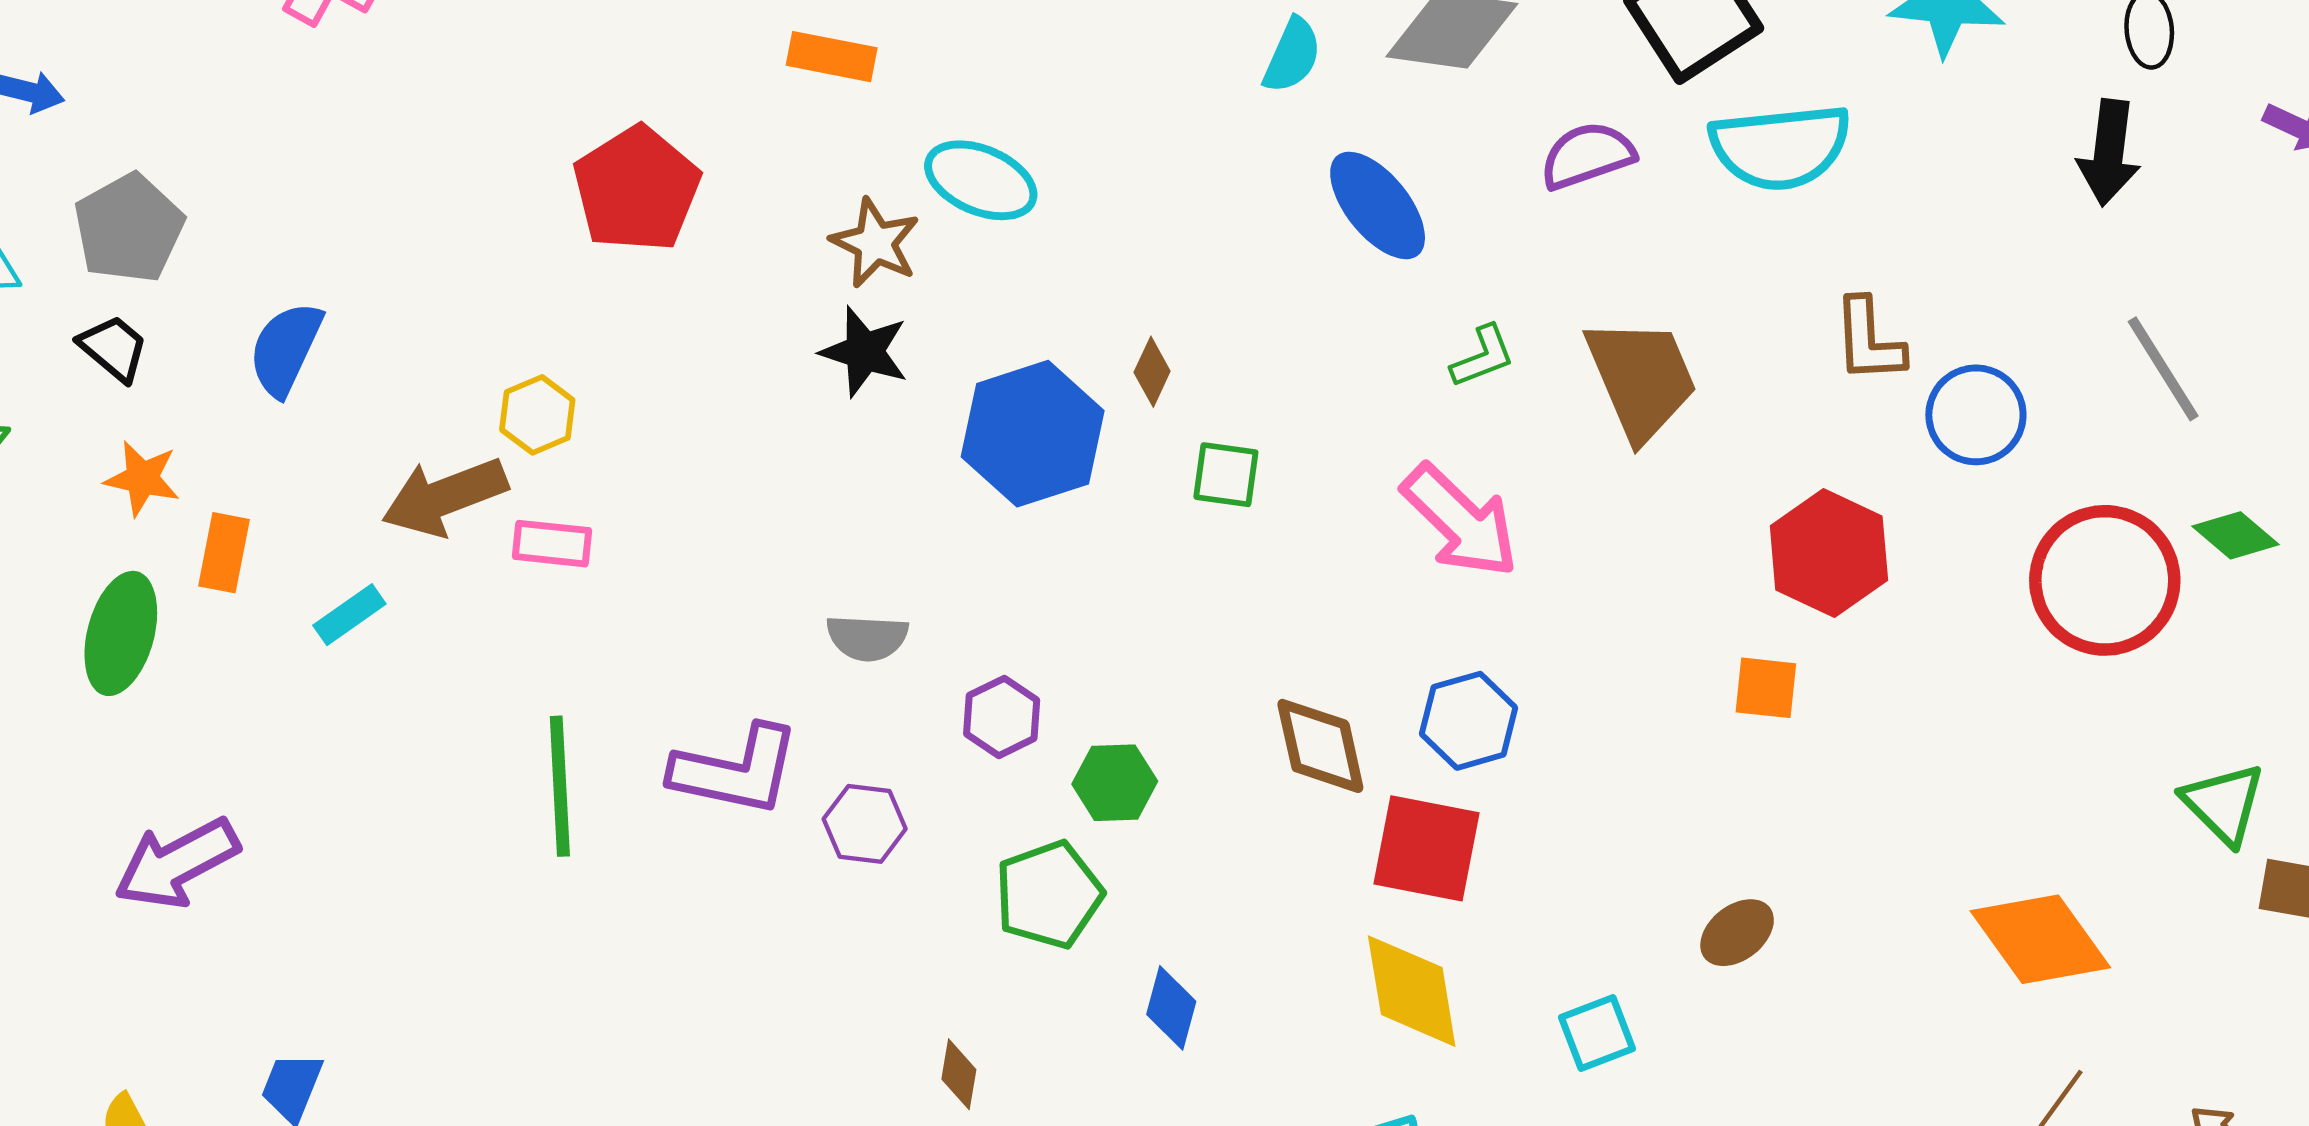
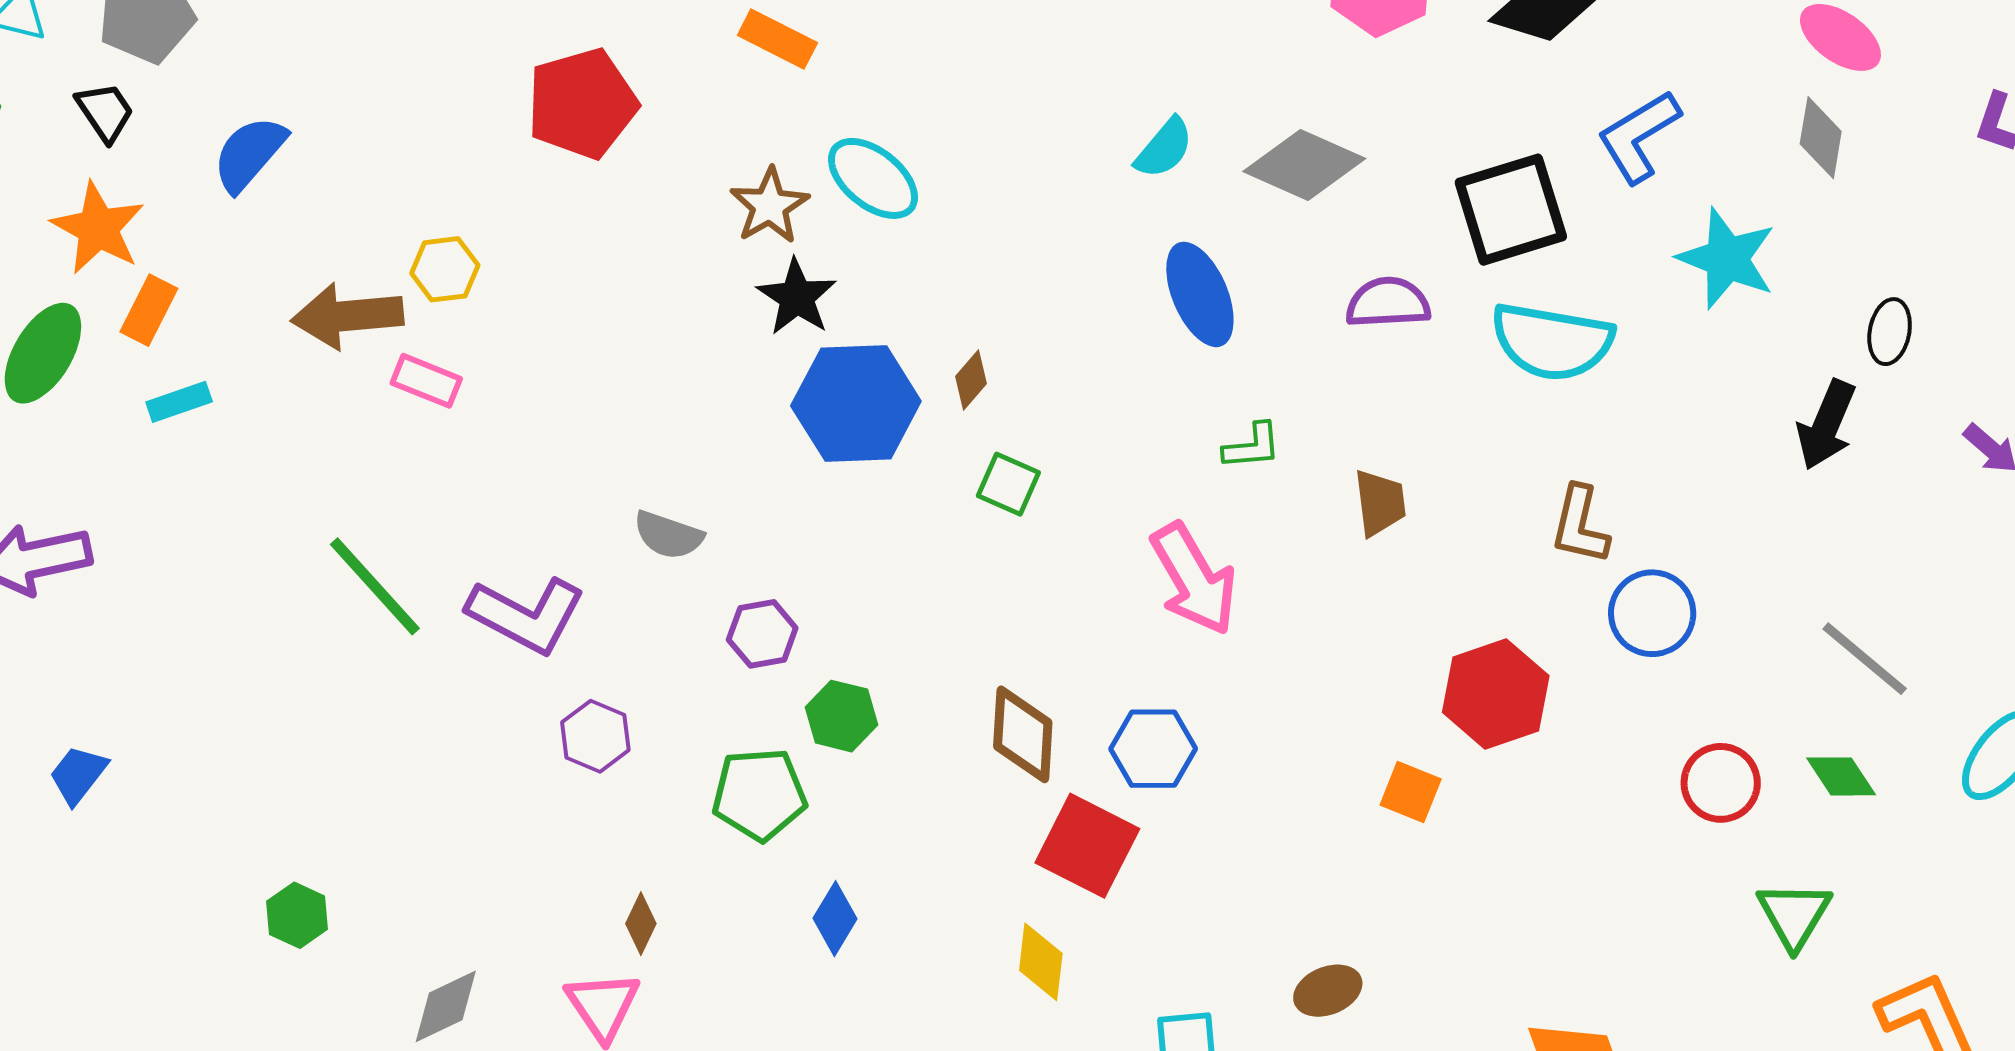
black star: (864, 352) -> (797, 297), moved
gray line: (2163, 369) -> (1865, 659), moved, turned -34
brown trapezoid: (1641, 379) -> (1380, 503), size x0.6
orange star: (142, 478) -> (98, 228), size x1.4
red circle: (2105, 580) -> (1721, 783), size x0.6
cyan rectangle: (349, 615) -> (179, 402), moved
green line: (560, 786) -> (375, 586), turned -55
green triangle: (2223, 804) -> (1794, 915), moved
purple hexagon: (865, 824) -> (595, 736), moved
yellow diamond: (1412, 991) -> (1041, 962), size x0.7

